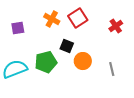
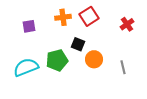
orange cross: (52, 19) -> (63, 17), turned -35

